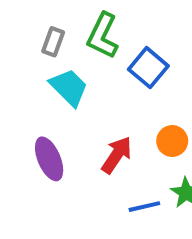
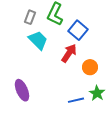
red arrow: (117, 155) -> (69, 53), moved
purple ellipse: (49, 159) -> (22, 90), moved

